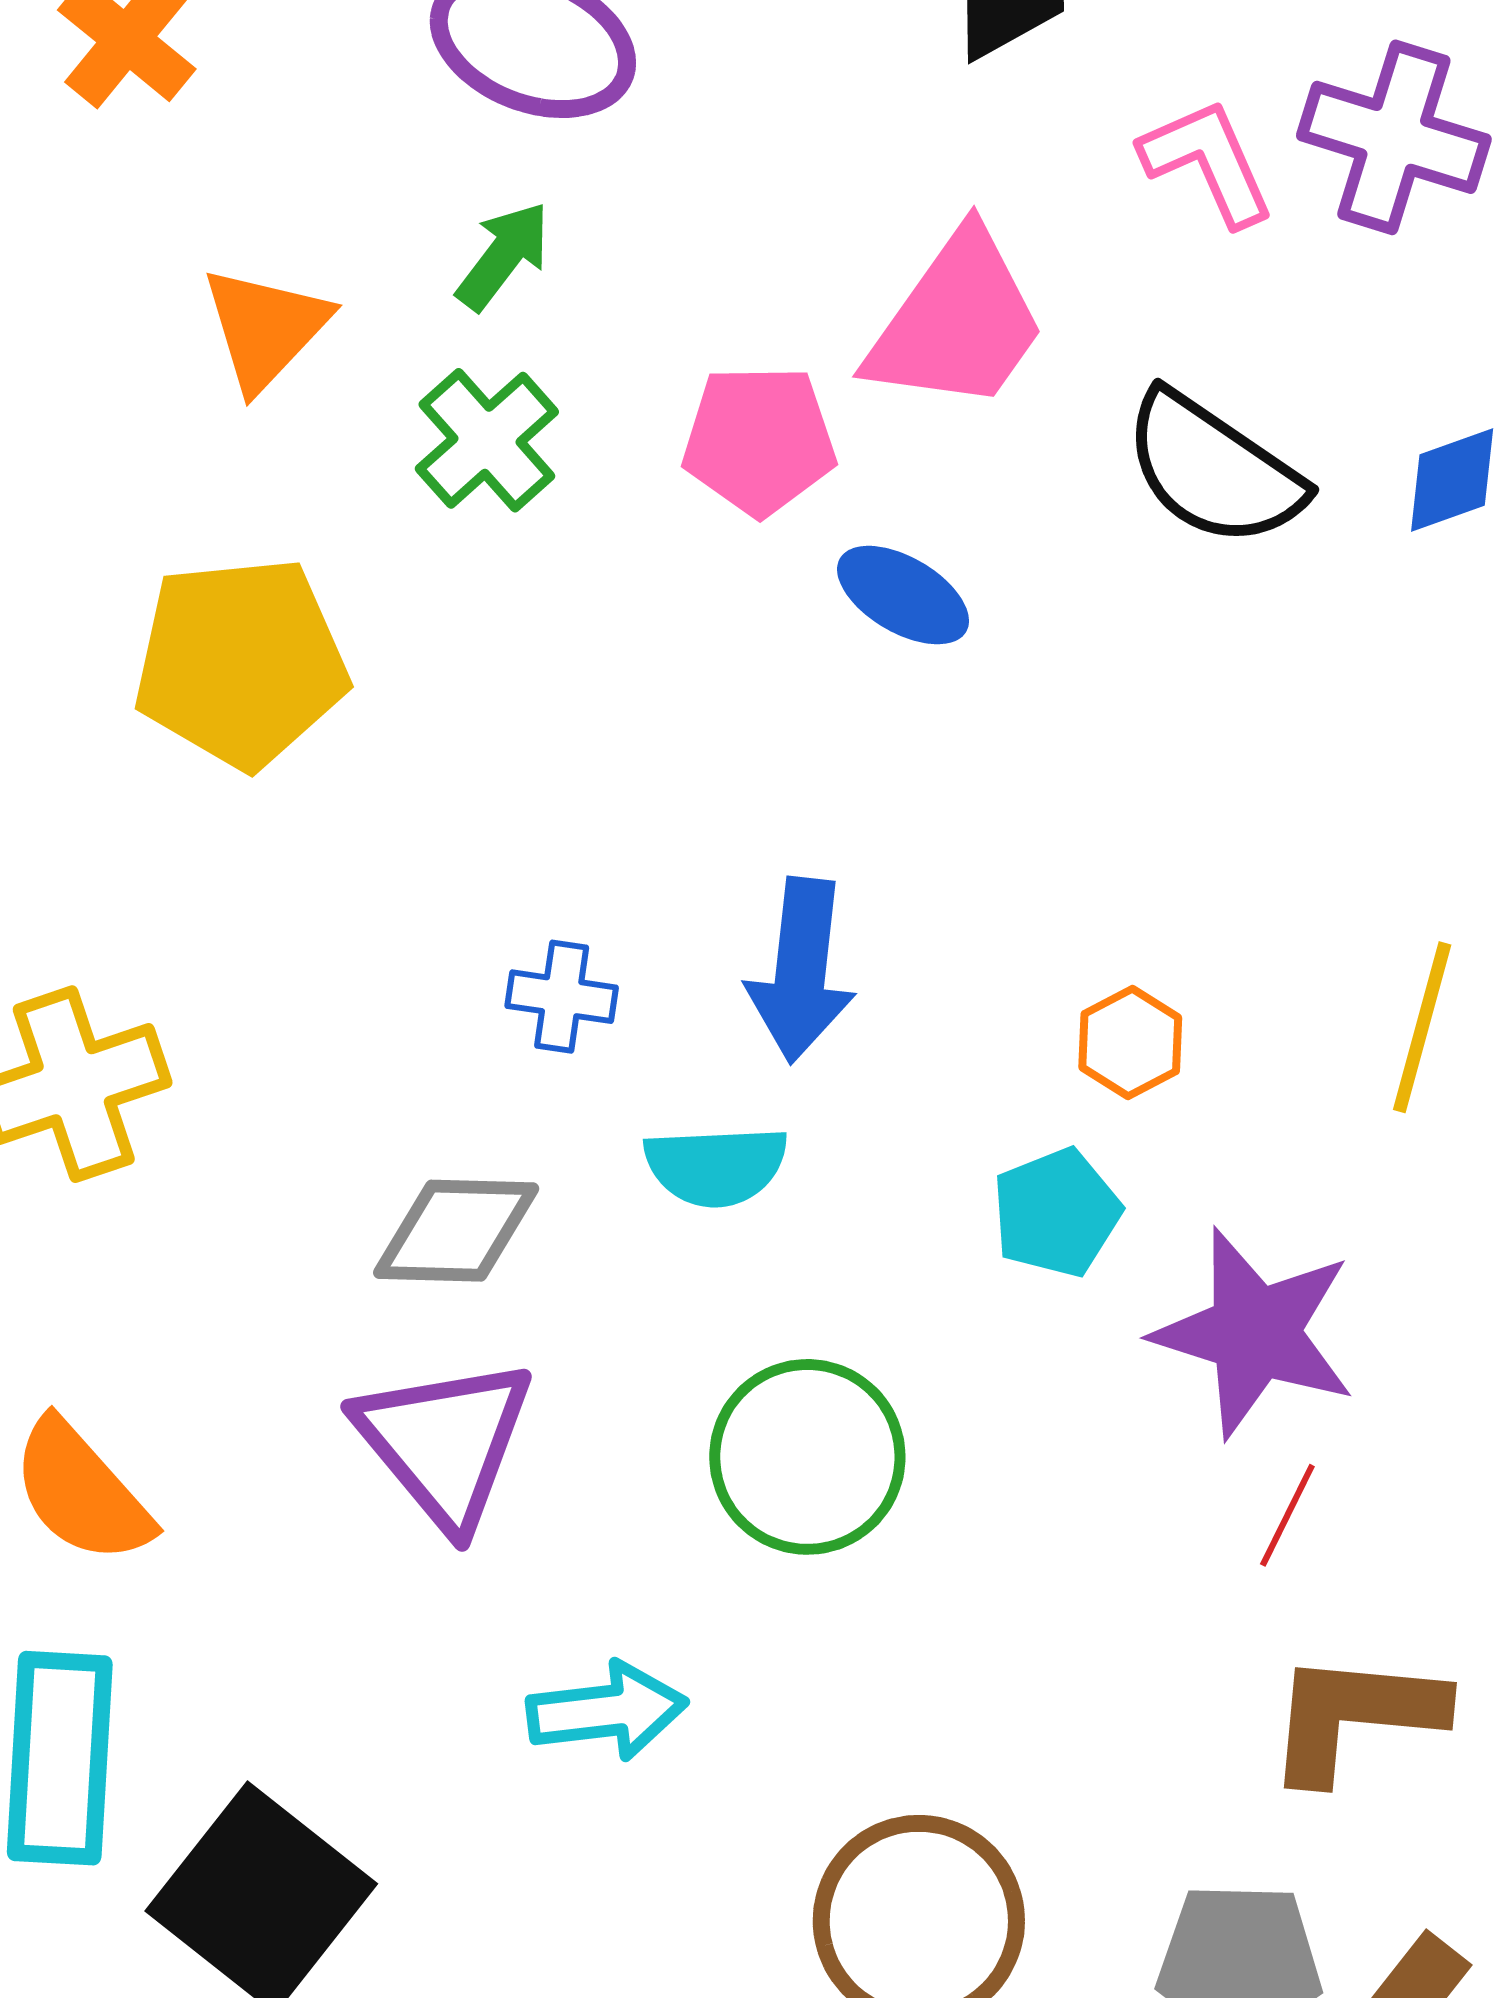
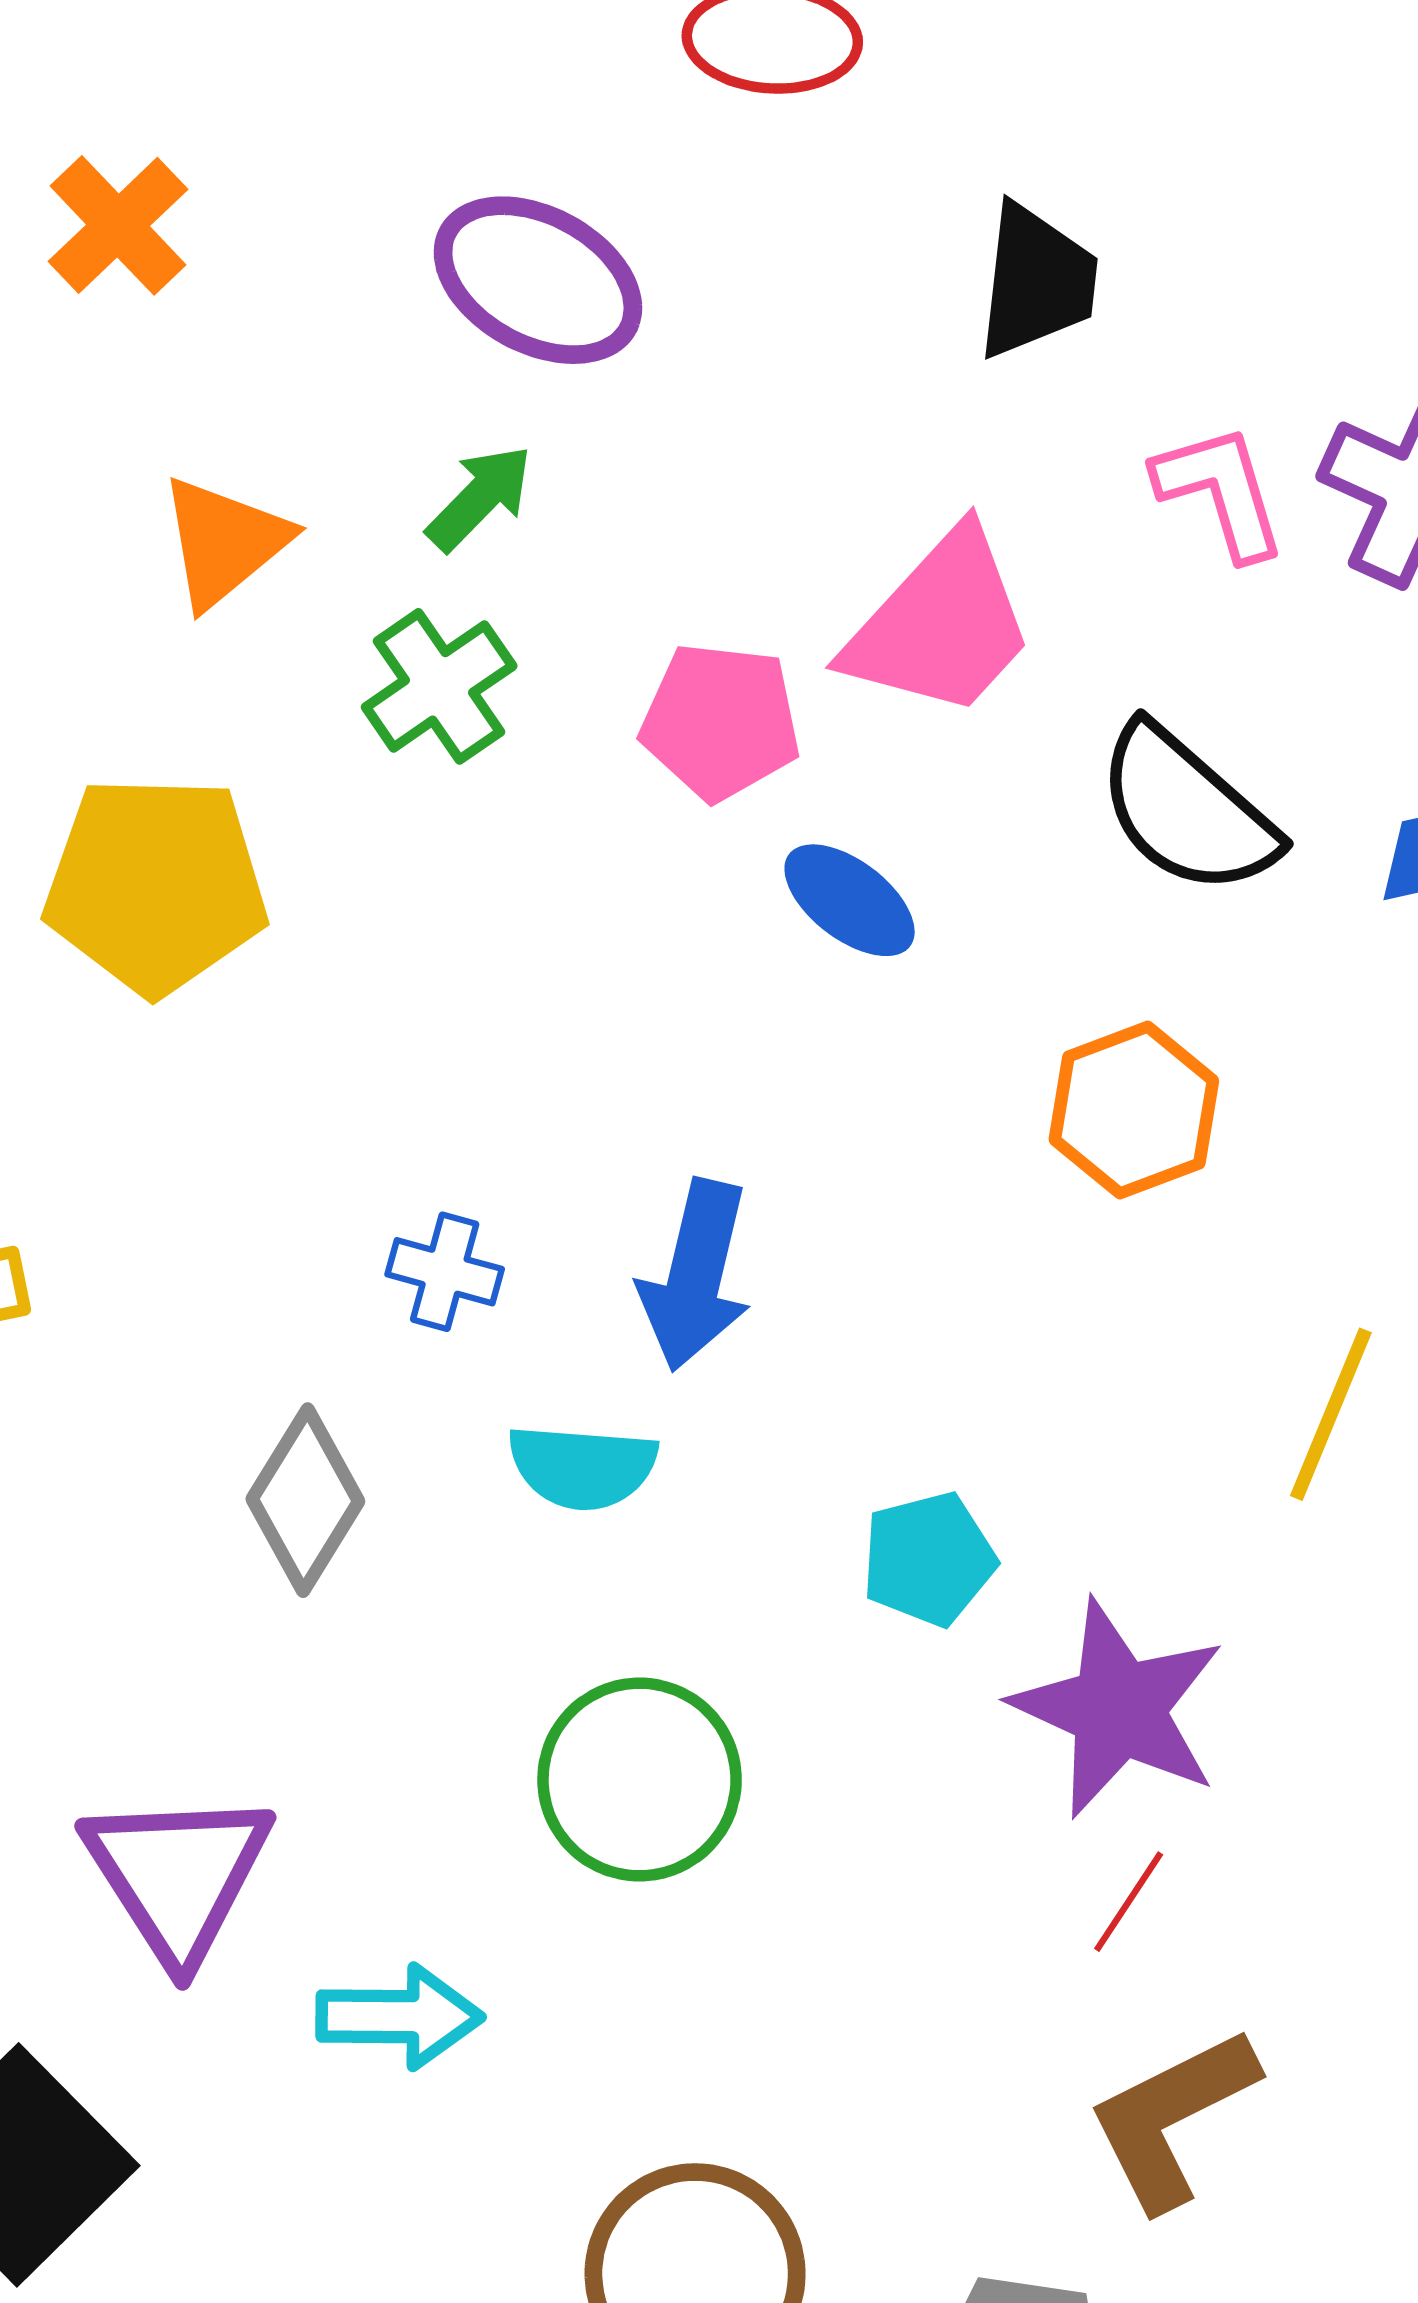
orange hexagon: (1130, 1043) -> (1134, 1110), moved, size x1.5
gray diamond: (456, 1231) -> (305, 1500), turned -67
purple triangle: (445, 1442) -> (178, 1875), moved
brown L-shape: (1354, 1716) -> (1172, 2118), turned -39

